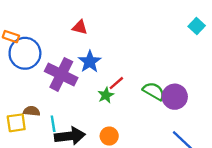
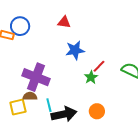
blue circle: (25, 53) -> (20, 26), moved, size x0.7
blue star: (90, 62) -> (75, 50), turned 30
purple cross: (61, 74) -> (36, 77), moved

